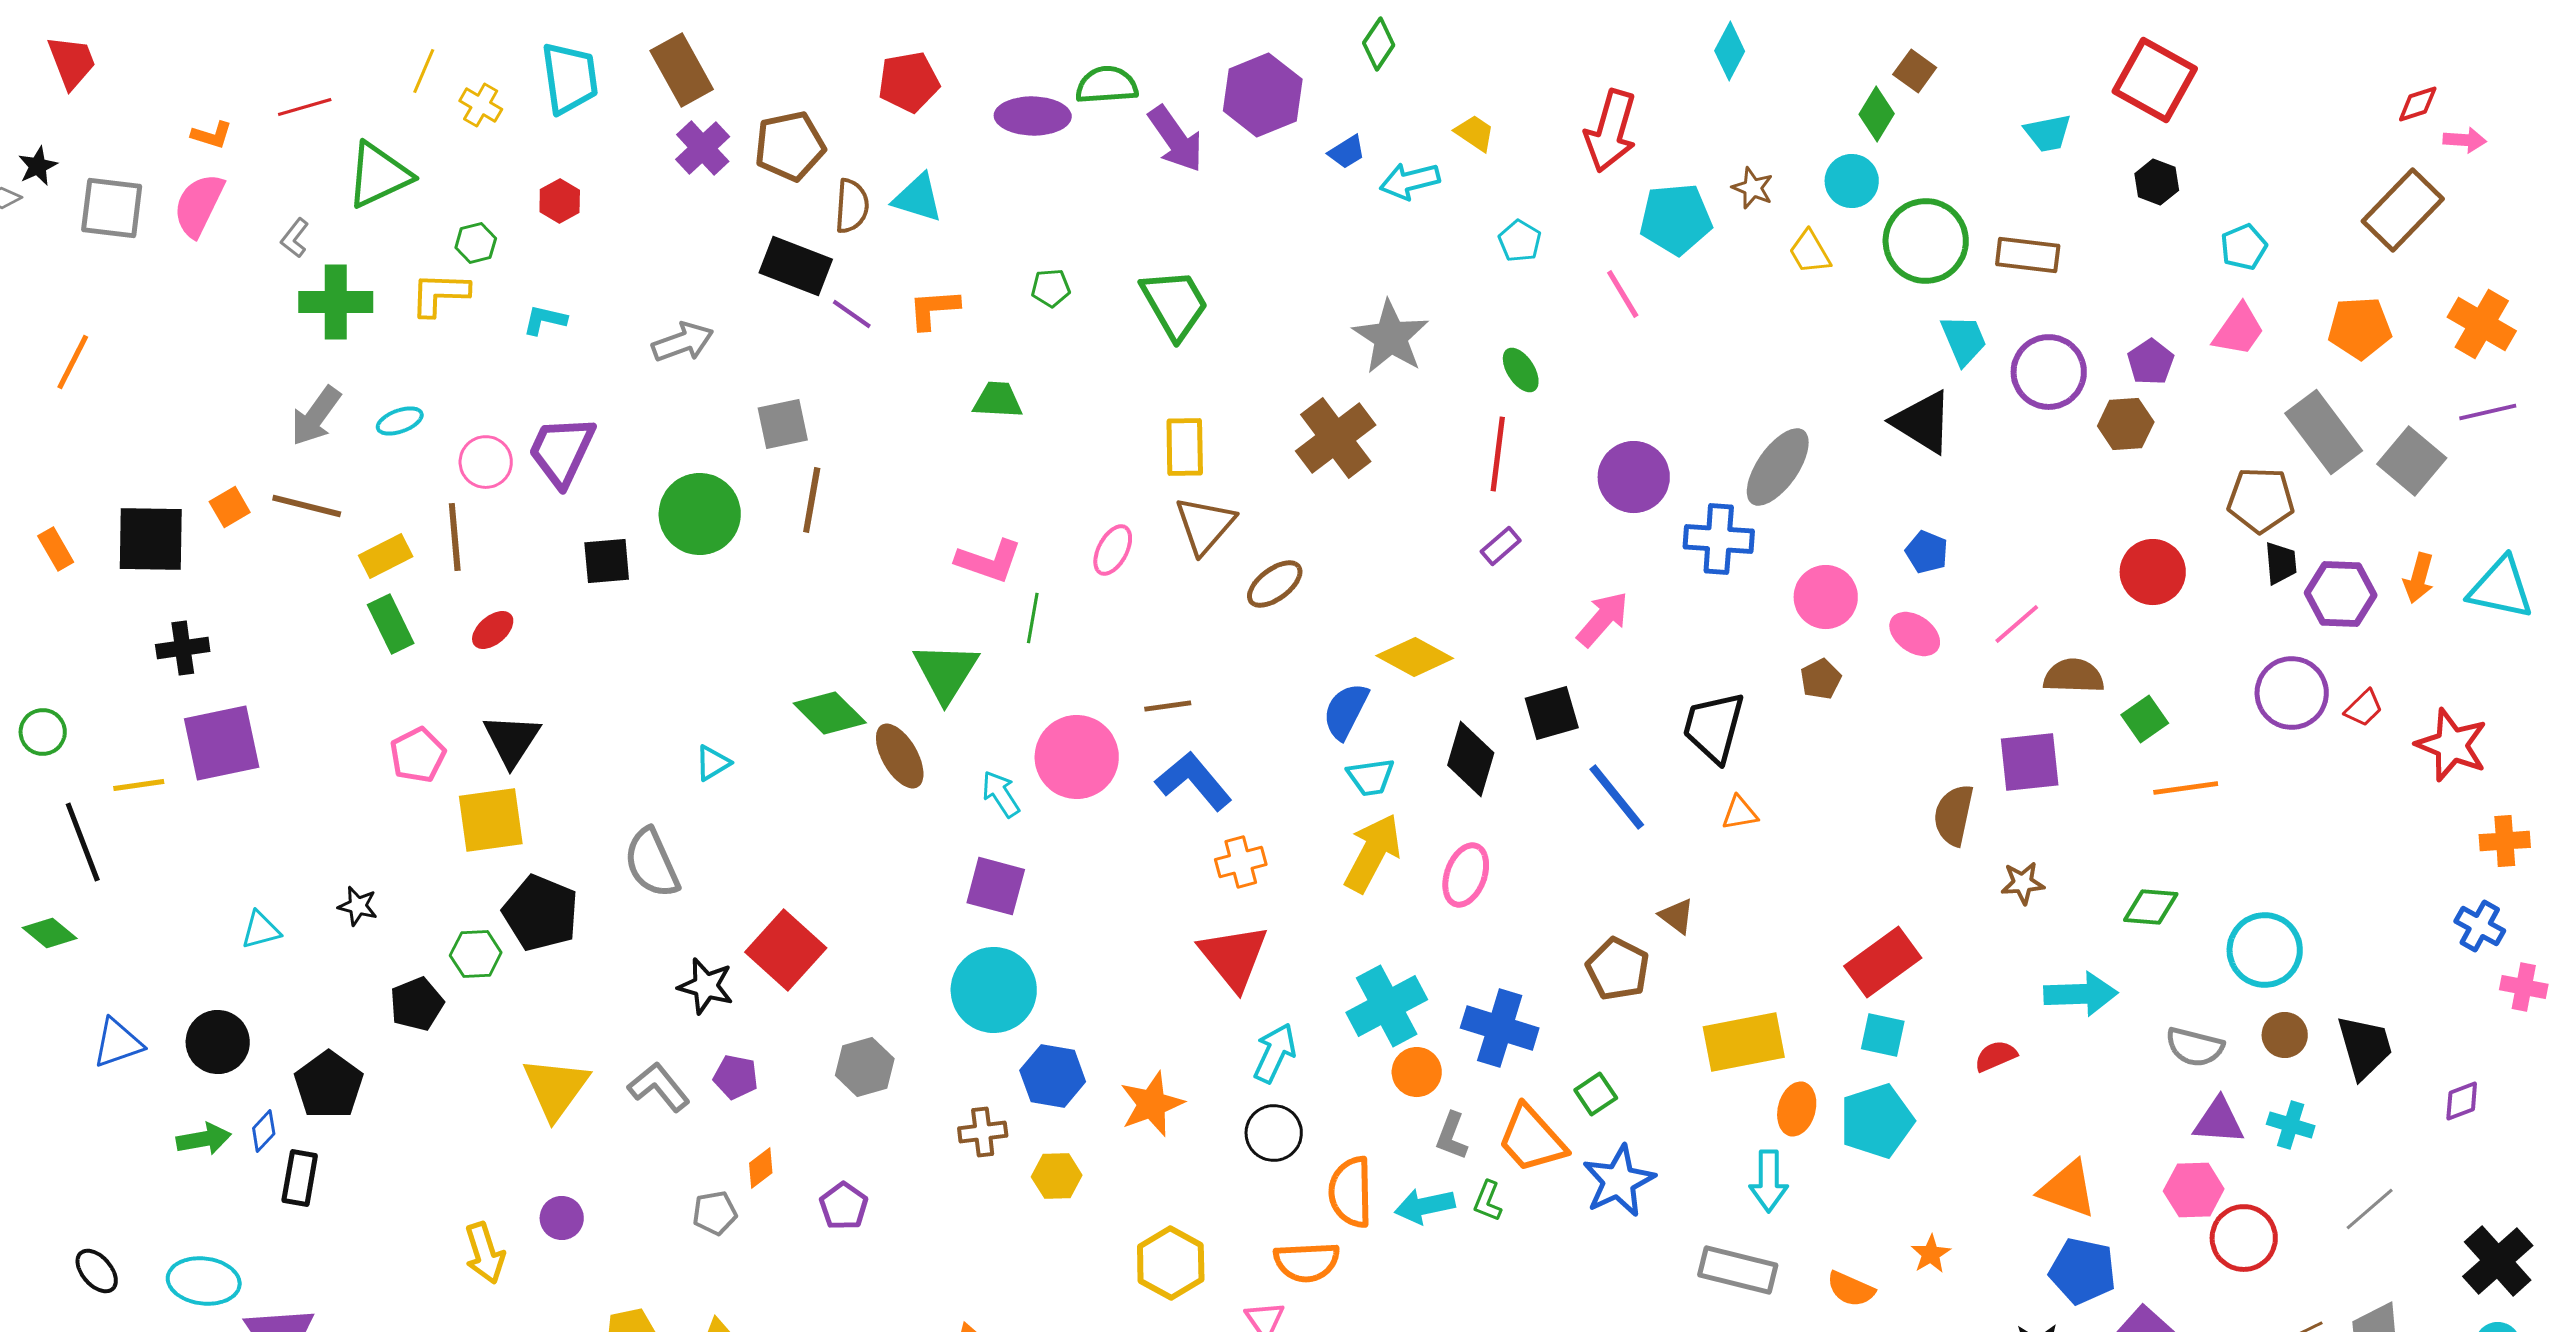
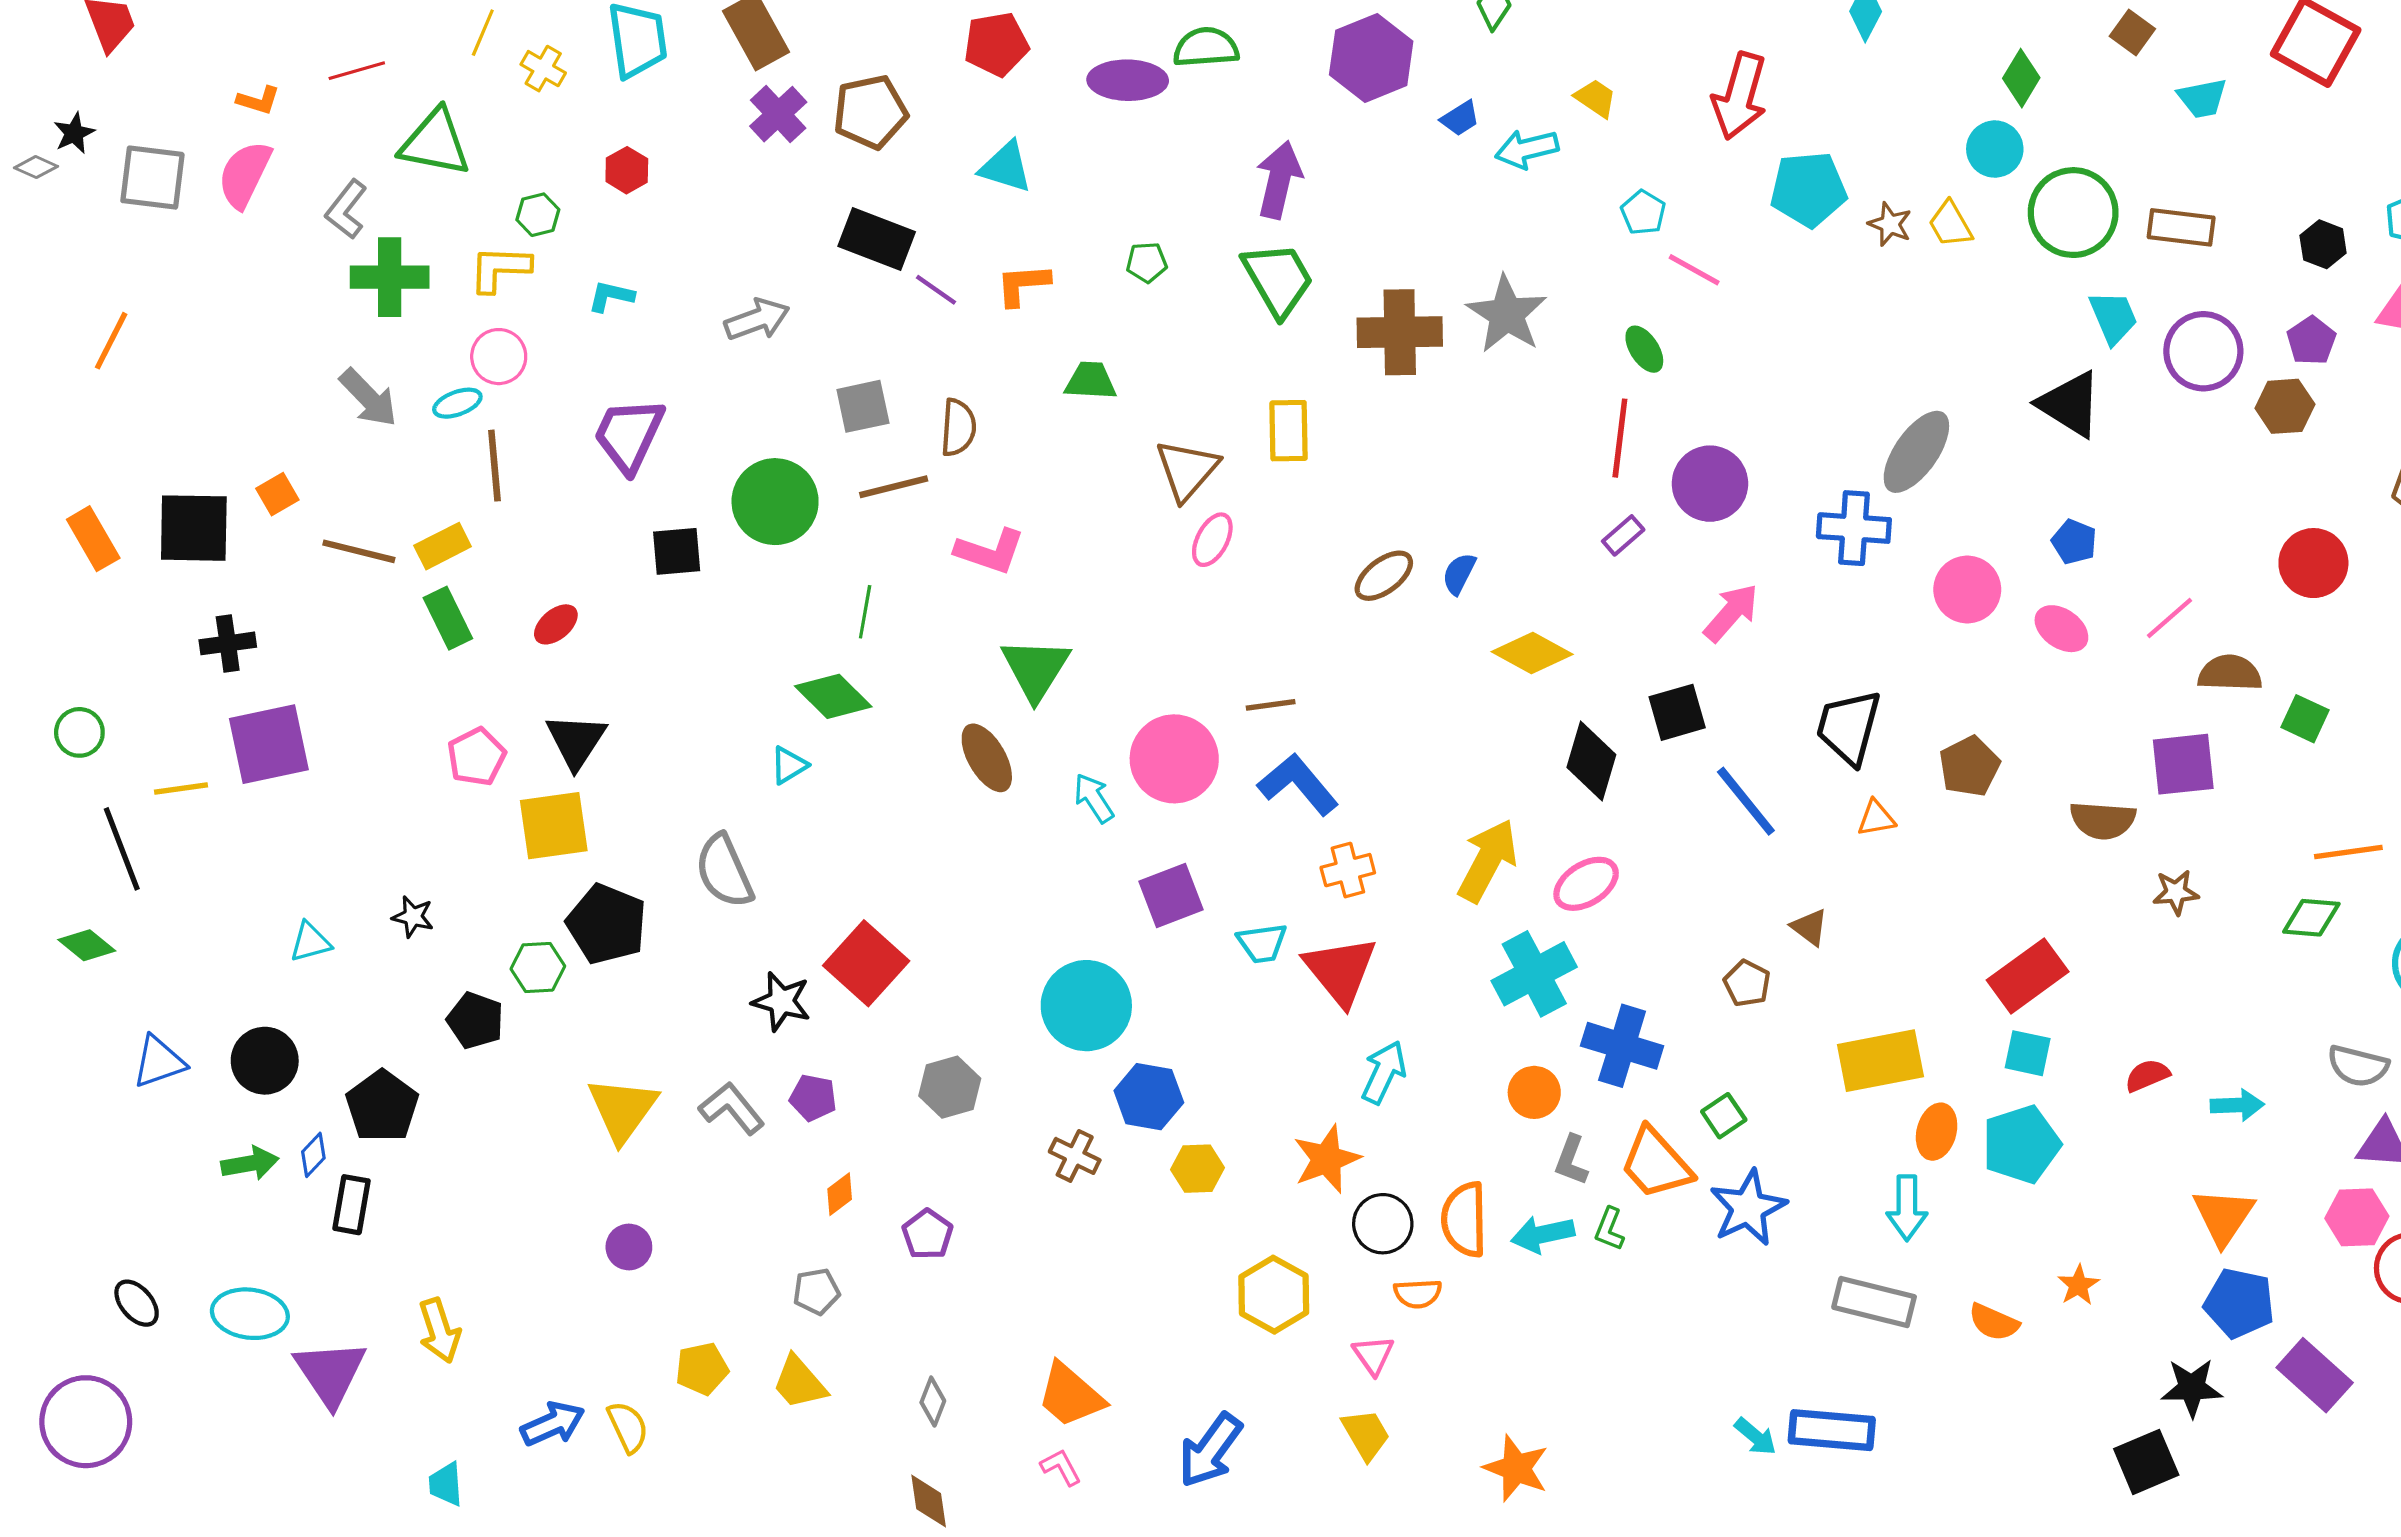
brown square: (1915, 71) -> (2132, 33), moved
purple arrow: (1176, 139) -> (1279, 180), moved, turned -132
green triangle: (379, 175) -> (435, 143), turned 36
black hexagon: (2157, 182) -> (2323, 244), moved
brown star: (1753, 188) -> (1890, 224), moved
brown semicircle: (852, 206) -> (958, 427), moved
gray L-shape: (295, 238) -> (346, 209), size x1.4
pink line: (1623, 294) -> (1694, 270), moved, turned -30
gray arrow: (316, 416) -> (368, 398), turned -80
brown cross: (1336, 438) -> (1400, 332), moved, turned 36
pink circle: (486, 462) -> (499, 357), moved
purple circle: (1634, 477) -> (1710, 484), moved
brown line: (812, 500) -> (894, 487), turned 66
brown line: (307, 506) -> (359, 551), moved
brown triangle: (1205, 525) -> (1187, 470), moved
brown line: (455, 537) -> (494, 466), moved
orange rectangle: (56, 549) -> (93, 539), size x1.4
pink L-shape: (989, 561) -> (990, 551), moved
green line: (1033, 618) -> (865, 612), moved
brown pentagon: (1821, 679) -> (1969, 766), moved, size x1.4
blue semicircle: (1346, 711) -> (1459, 574), moved, size x0.7
green diamond: (830, 713) -> (833, 696), moved
green square: (2145, 719) -> (2305, 719), turned -30
cyan trapezoid: (1371, 777) -> (1262, 943), moved
orange line: (2186, 788) -> (2348, 852), moved
brown semicircle: (1954, 815) -> (2103, 820), turned -98
pink ellipse: (1466, 875) -> (1586, 884), turned 38
purple square: (996, 886) -> (1171, 895), moved, turned -36
brown pentagon: (1618, 969) -> (1747, 983), size x0.7
cyan arrow: (2081, 994) -> (2237, 1105), moved, size x0.7
black pentagon: (417, 1004) -> (475, 1020), turned -30
cyan cross: (1387, 1006) -> (1534, 974), moved
orange star: (1152, 1104) -> (1327, 1159), moved
brown cross: (983, 1132) -> (1075, 1156), turned 33
black circle: (1274, 1133) -> (1383, 1224), moved
yellow hexagon: (1057, 1176) -> (1198, 1169), moved
orange triangle: (2068, 1189) -> (2223, 1216), turned 44
gray pentagon: (715, 1213) -> (816, 1291), moved
yellow arrow: (485, 1253) -> (439, 1331), moved
orange semicircle: (1307, 1262) -> (1418, 1294), size x0.7

